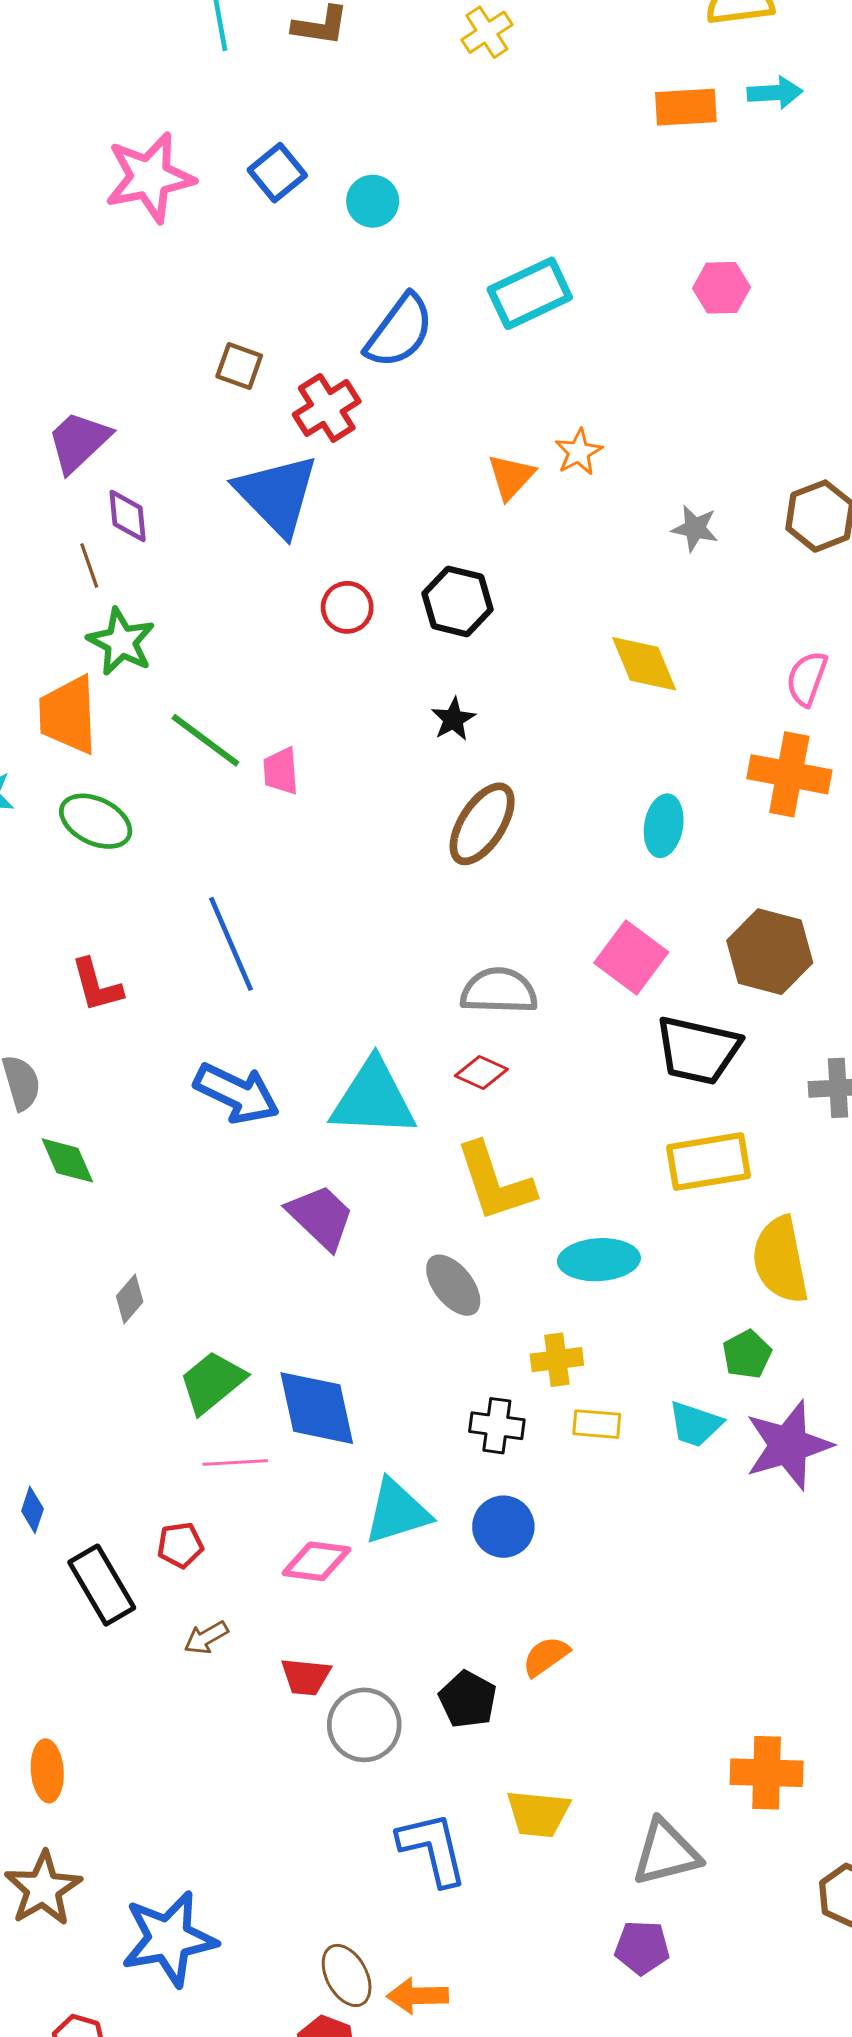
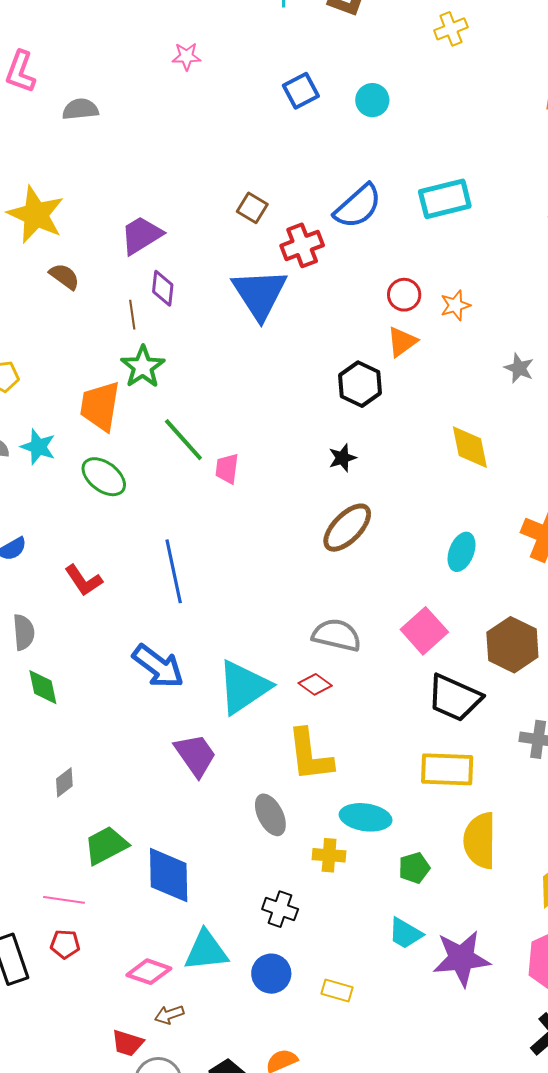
pink star: (150, 177) -> (186, 56), moved, size x0.5
cyan circle: (373, 201) -> (372, 100), moved
orange triangle: (511, 477) -> (402, 342), moved
red circle: (347, 607) -> (404, 295), moved
red L-shape: (97, 985) -> (83, 580), turned -30
cyan triangle: (373, 1099) -> (244, 687), turned -48
green pentagon: (747, 1354) -> (414, 868), moved
yellow cross: (557, 1360) -> (329, 855), moved
yellow rectangle: (597, 1424) -> (337, 990), moved
pink line: (235, 1462) -> (64, 900), moved
brown arrow: (206, 1638) -> (169, 1015), moved

